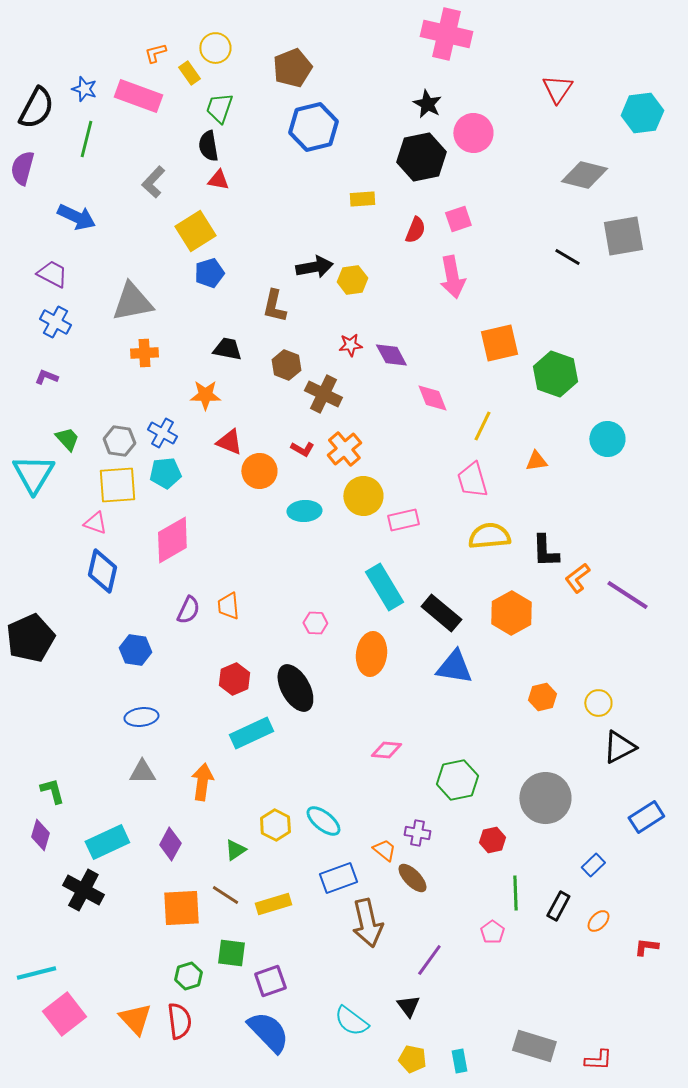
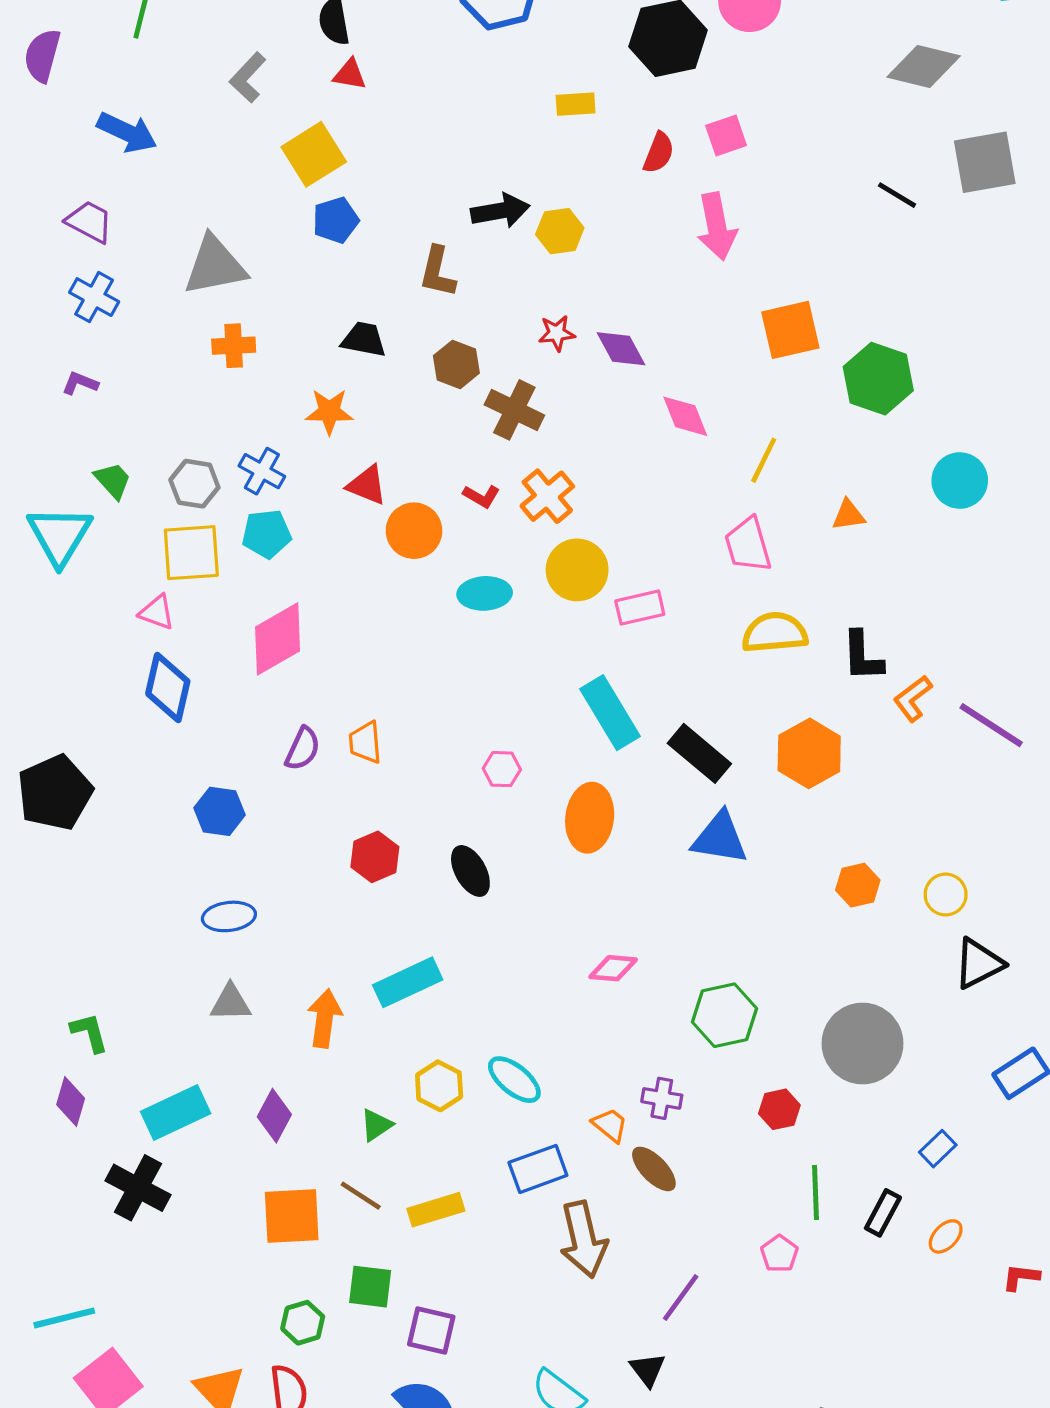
black ellipse: (295, 688) -> (470, 871), size x0.7
cyan rectangle: (251, 733) -> (408, 982), moved
purple square: (270, 981) -> (431, 1330), turned 32

